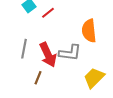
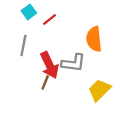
gray line: (24, 49) -> (23, 46), moved
brown line: (38, 78) -> (45, 82), moved

